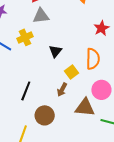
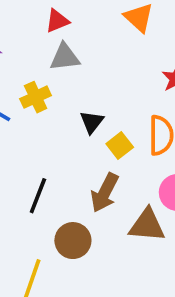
yellow square: (72, 72) -> (120, 146), moved
brown arrow: (62, 90) -> (105, 193), size x1.5

